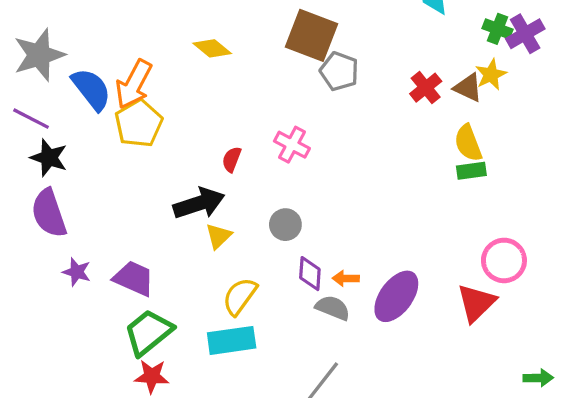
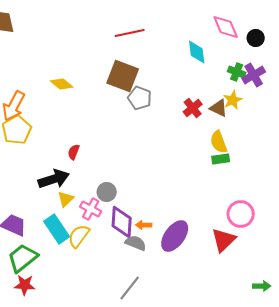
pink cross: (292, 145) -> (91, 209), moved
purple diamond: (310, 274) -> (122, 222), size x1.5
cyan rectangle: (232, 340) -> (57, 229), moved, turned 64

